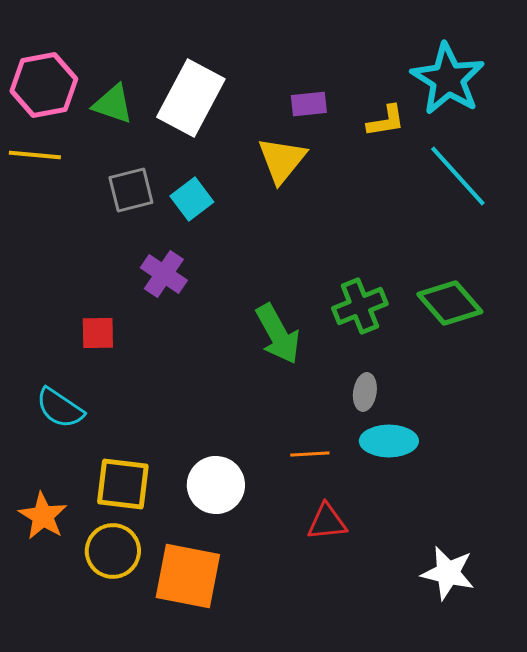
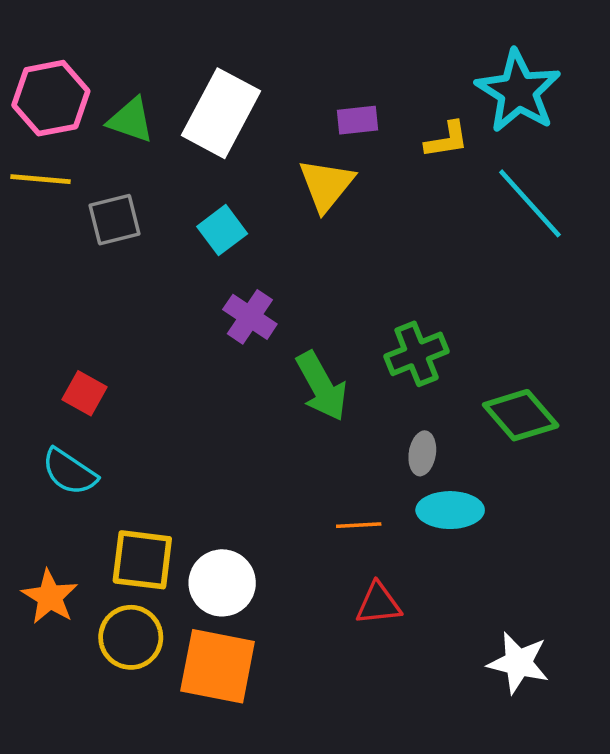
gray square: (131, 190) -> (115, 220), moved
purple cross: (164, 274) -> (250, 317), moved
green diamond: (450, 303) -> (521, 415), moved
red square: (98, 333) -> (84, 393), moved, turned 30
white circle: (216, 485) -> (222, 583), moved

